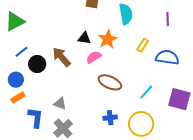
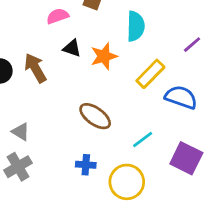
purple line: (168, 19) -> (192, 45), turned 40
yellow rectangle: (143, 45) -> (150, 74), size x1.5
pink semicircle: (94, 57) -> (58, 16), moved

